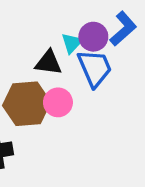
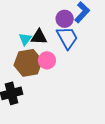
cyan triangle: (72, 43) -> (25, 39), moved

